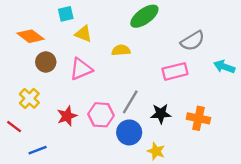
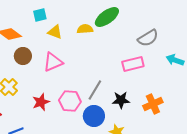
yellow semicircle: (121, 50) -> (85, 29), moved
orange cross: (198, 118) -> (153, 104), turned -36

